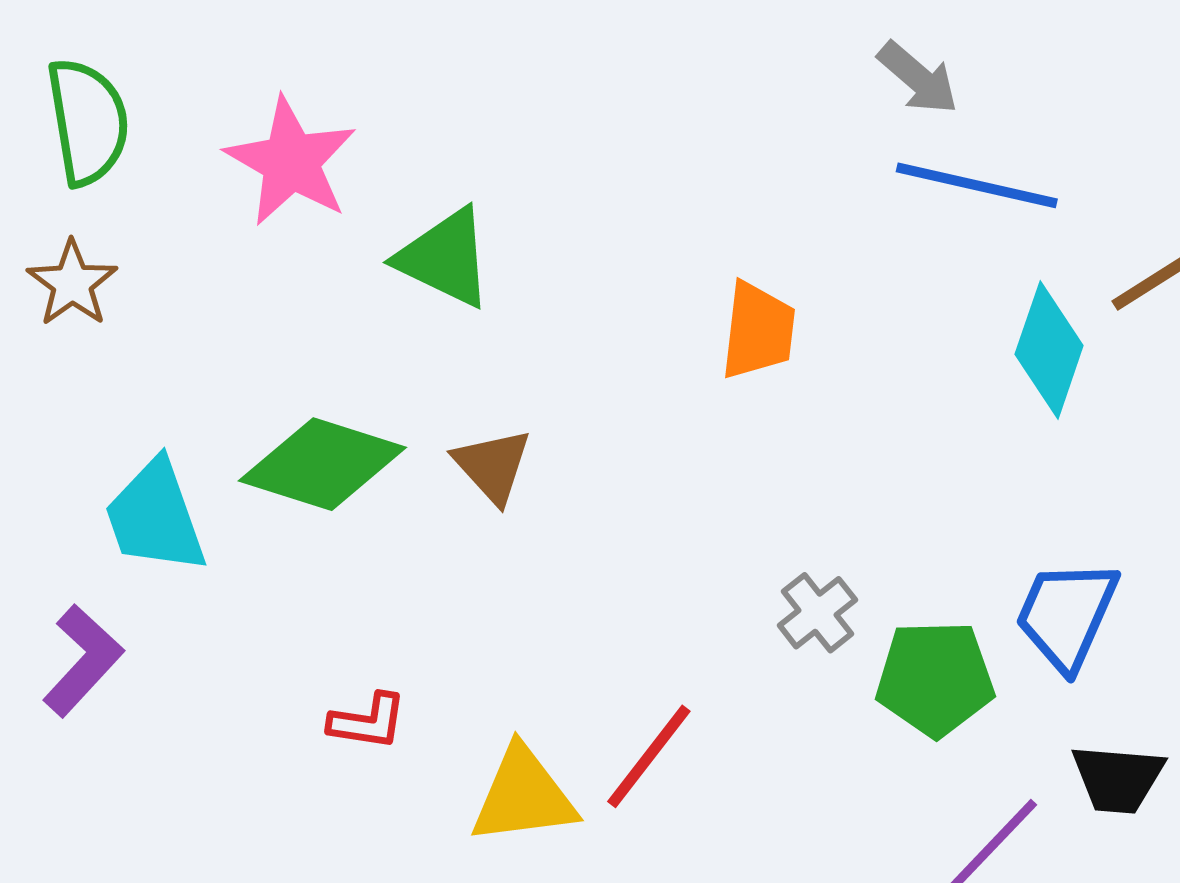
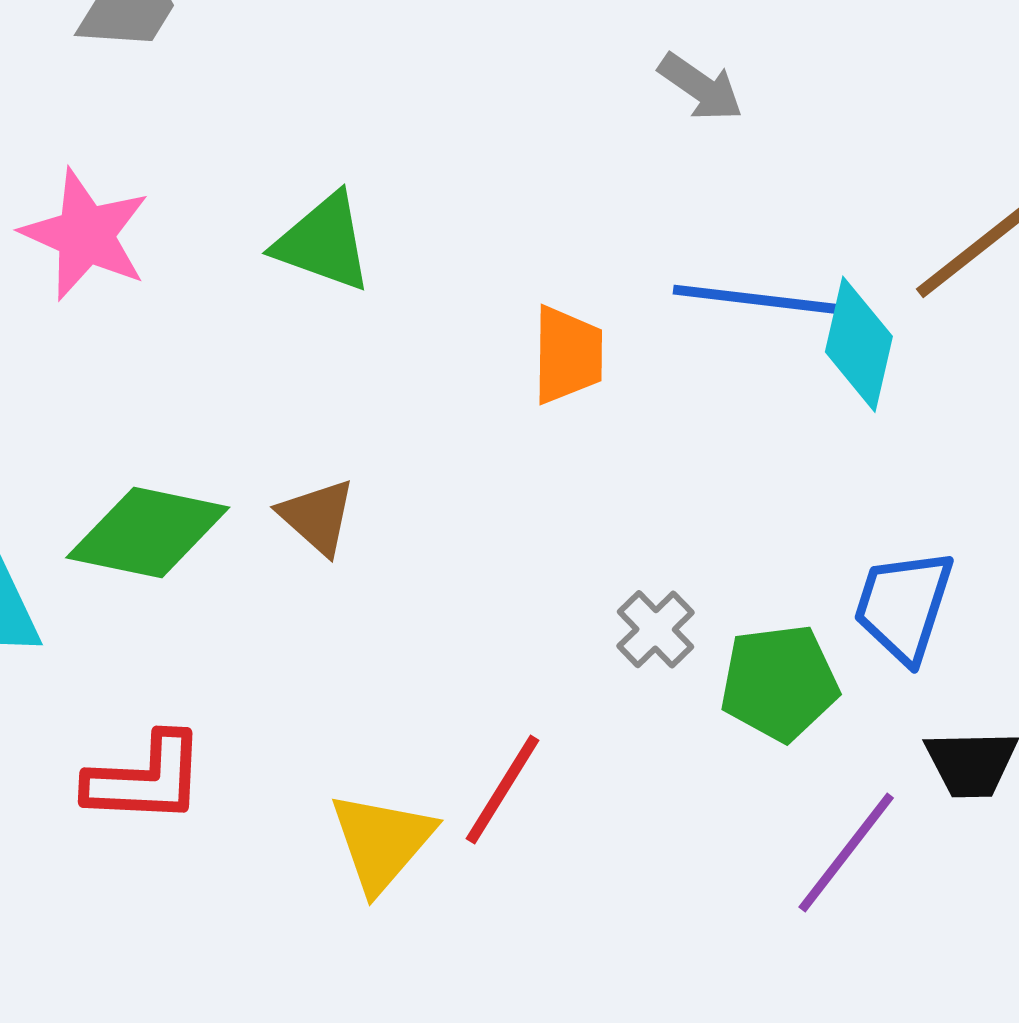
blue line: (977, 185) -> (755, 299), moved
green triangle: (445, 258) -> (323, 242), moved
red L-shape: (368, 721) -> (145, 779), moved, size x1.6
yellow triangle: (523, 796) -> (382, 842), turned -36

